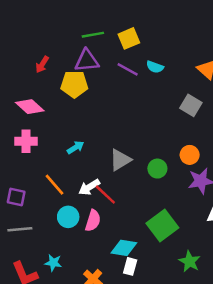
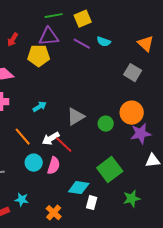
orange circle: (190, 155) -> (132, 113), size x1.5
green star: (190, 261) -> (132, 199), turned 30
white rectangle: (130, 266) -> (92, 203), moved

